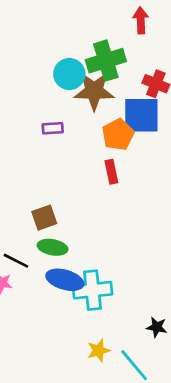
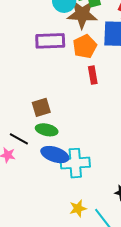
purple rectangle: (53, 128) -> (50, 41), size x1.8
orange pentagon: (118, 135) -> (85, 46), moved

